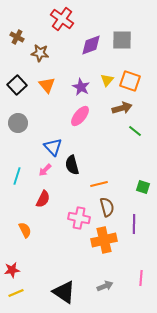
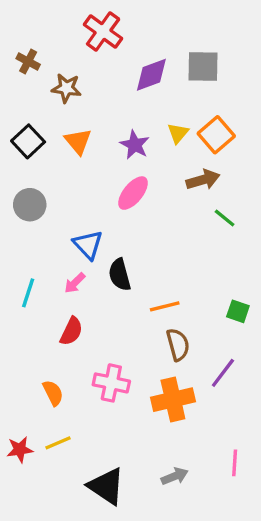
orange square: (130, 81) -> (216, 135), turned 30
pink cross: (79, 218) -> (111, 383), moved
purple line: (134, 224) -> (223, 373), turned 36
orange semicircle: (25, 230) -> (53, 393), moved
yellow line: (16, 293) -> (58, 443), moved

